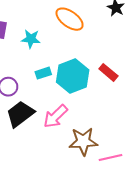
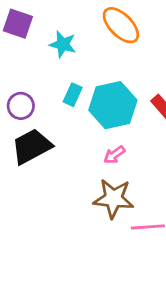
cyan rectangle: (43, 73) -> (73, 95), turned -56
pink arrow: (55, 116) -> (114, 155), moved, size x0.6

